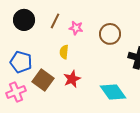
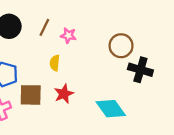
brown circle: (110, 34) -> (121, 46), moved
brown square: (43, 80) -> (31, 95), turned -35

